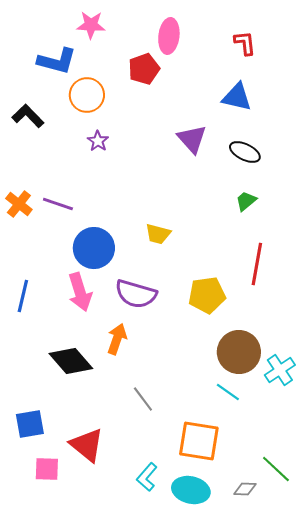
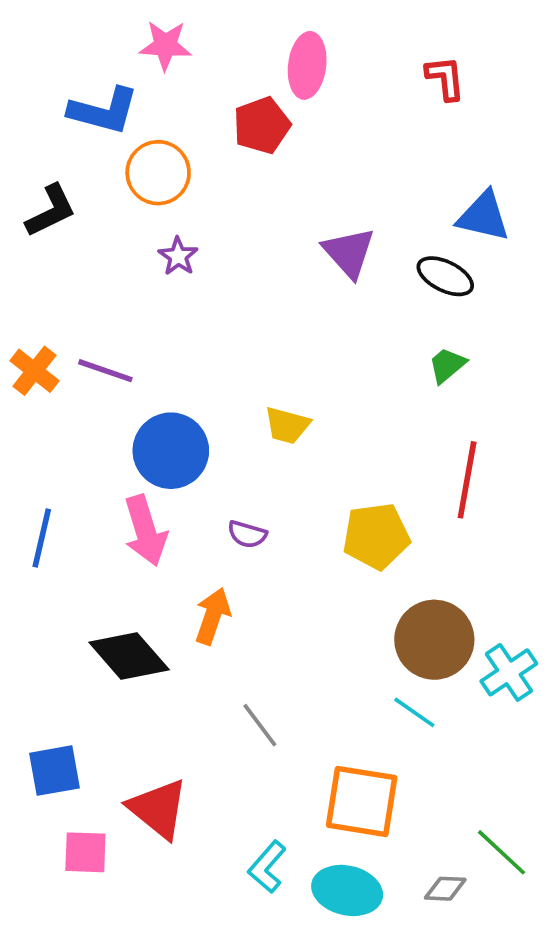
blue triangle: (237, 97) -> (483, 216), moved
black L-shape: (28, 116) -> (51, 211), turned 108
purple semicircle: (136, 294) -> (247, 534), size x0.5

